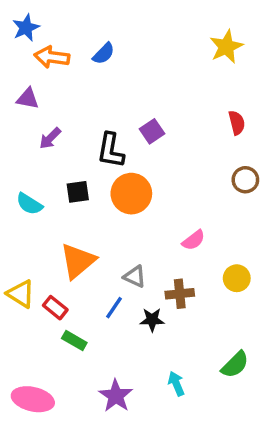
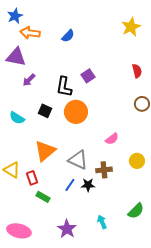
blue semicircle: (104, 54) -> (68, 36), moved
purple triangle: (28, 99) -> (16, 57), size x1.5
black square: (78, 192) -> (45, 111), turned 32
gray triangle: (135, 277) -> (78, 160), size x1.5
red rectangle: (55, 308) -> (32, 178), turned 32
blue line: (114, 308) -> (70, 185), moved

